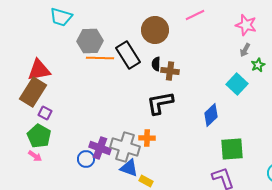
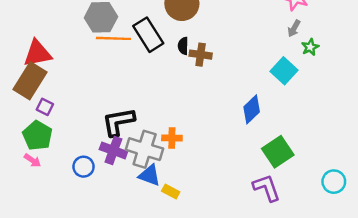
black L-shape: (160, 103) -> (118, 122), moved
green square: (232, 149) -> (278, 152), turned -30
blue circle: (86, 159) -> (84, 167), moved

